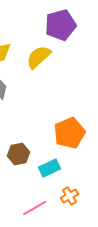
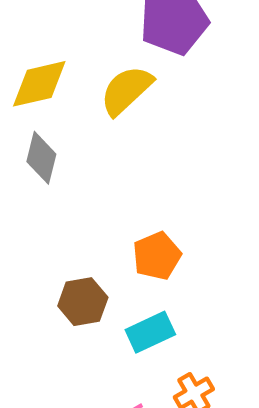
orange pentagon: (70, 133) -> (157, 256), moved, size x0.7

